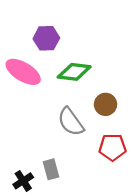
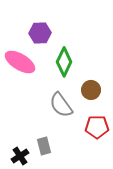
green diamond: (74, 72) -> (64, 62), turned -72

